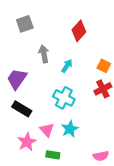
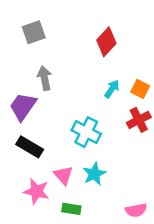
gray arrow: (44, 54) -> (44, 78), moved
cyan arrow: (67, 66) -> (112, 89), moved
pink star: (27, 142) -> (36, 191), turned -30

